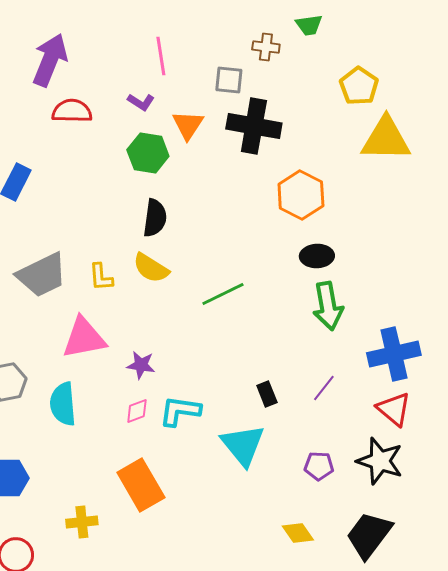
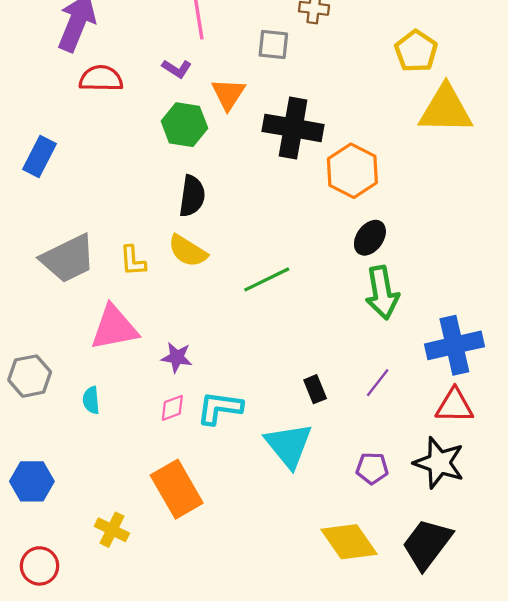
black cross: (254, 126) -> (293, 128), moved
black ellipse: (317, 256) -> (370, 238), turned -52
cyan semicircle: (63, 404) -> (91, 400), size x0.6
red triangle: (394, 409) -> (454, 406), turned -39
yellow cross: (82, 522) -> (112, 530), turned 32
yellow diamond: (298, 533) -> (349, 542), size x1.6

